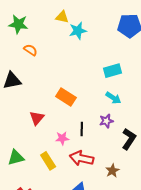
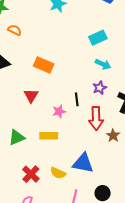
orange rectangle: (66, 97) -> (44, 65), moved
red arrow: (82, 158) -> (96, 118), moved, turned -95
yellow rectangle: (48, 161) -> (49, 136), turned -48

